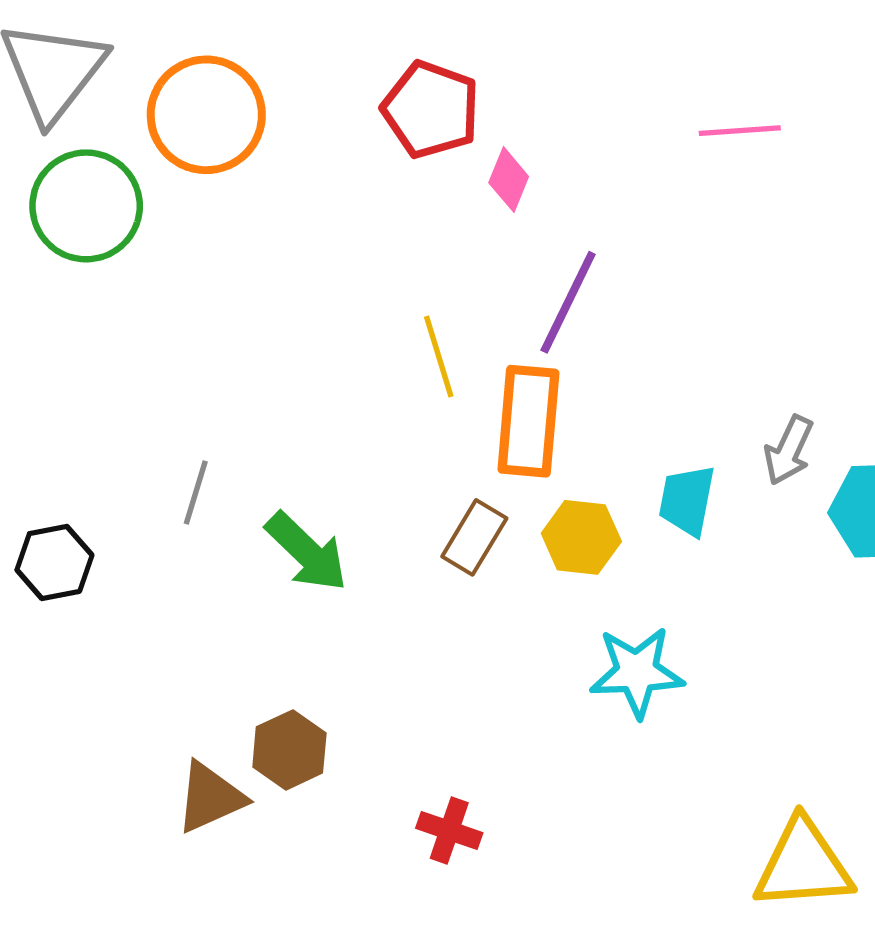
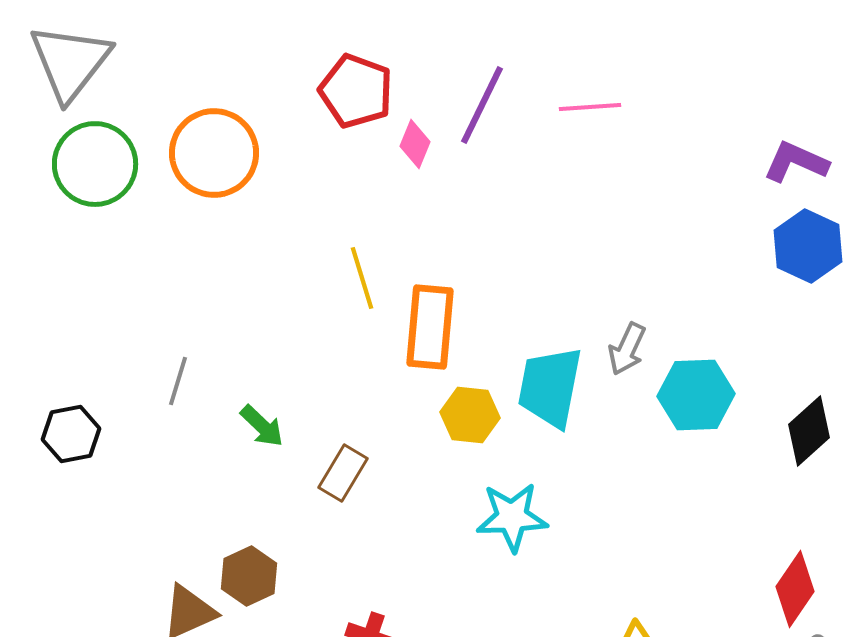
orange circle: (206, 115) -> (214, 153), moved
purple line: (568, 302) -> (482, 105), moved
cyan trapezoid: (687, 500) -> (550, 387), size x1.5
brown rectangle: (474, 537) -> (343, 473), moved
green arrow: (307, 552) -> (262, 426), size x0.7

